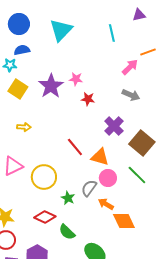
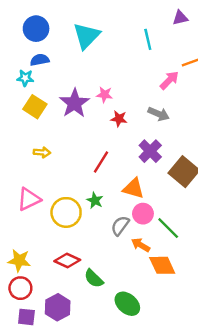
gray arrow: (131, 95) -> (159, 114), moved
red line: (75, 147) -> (101, 162), moved, turned 72
green line: (137, 175) -> (168, 228), moved
green star: (68, 198) -> (95, 200), moved

